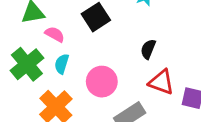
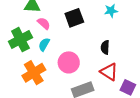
black semicircle: (148, 49) -> (105, 47), turned -32

